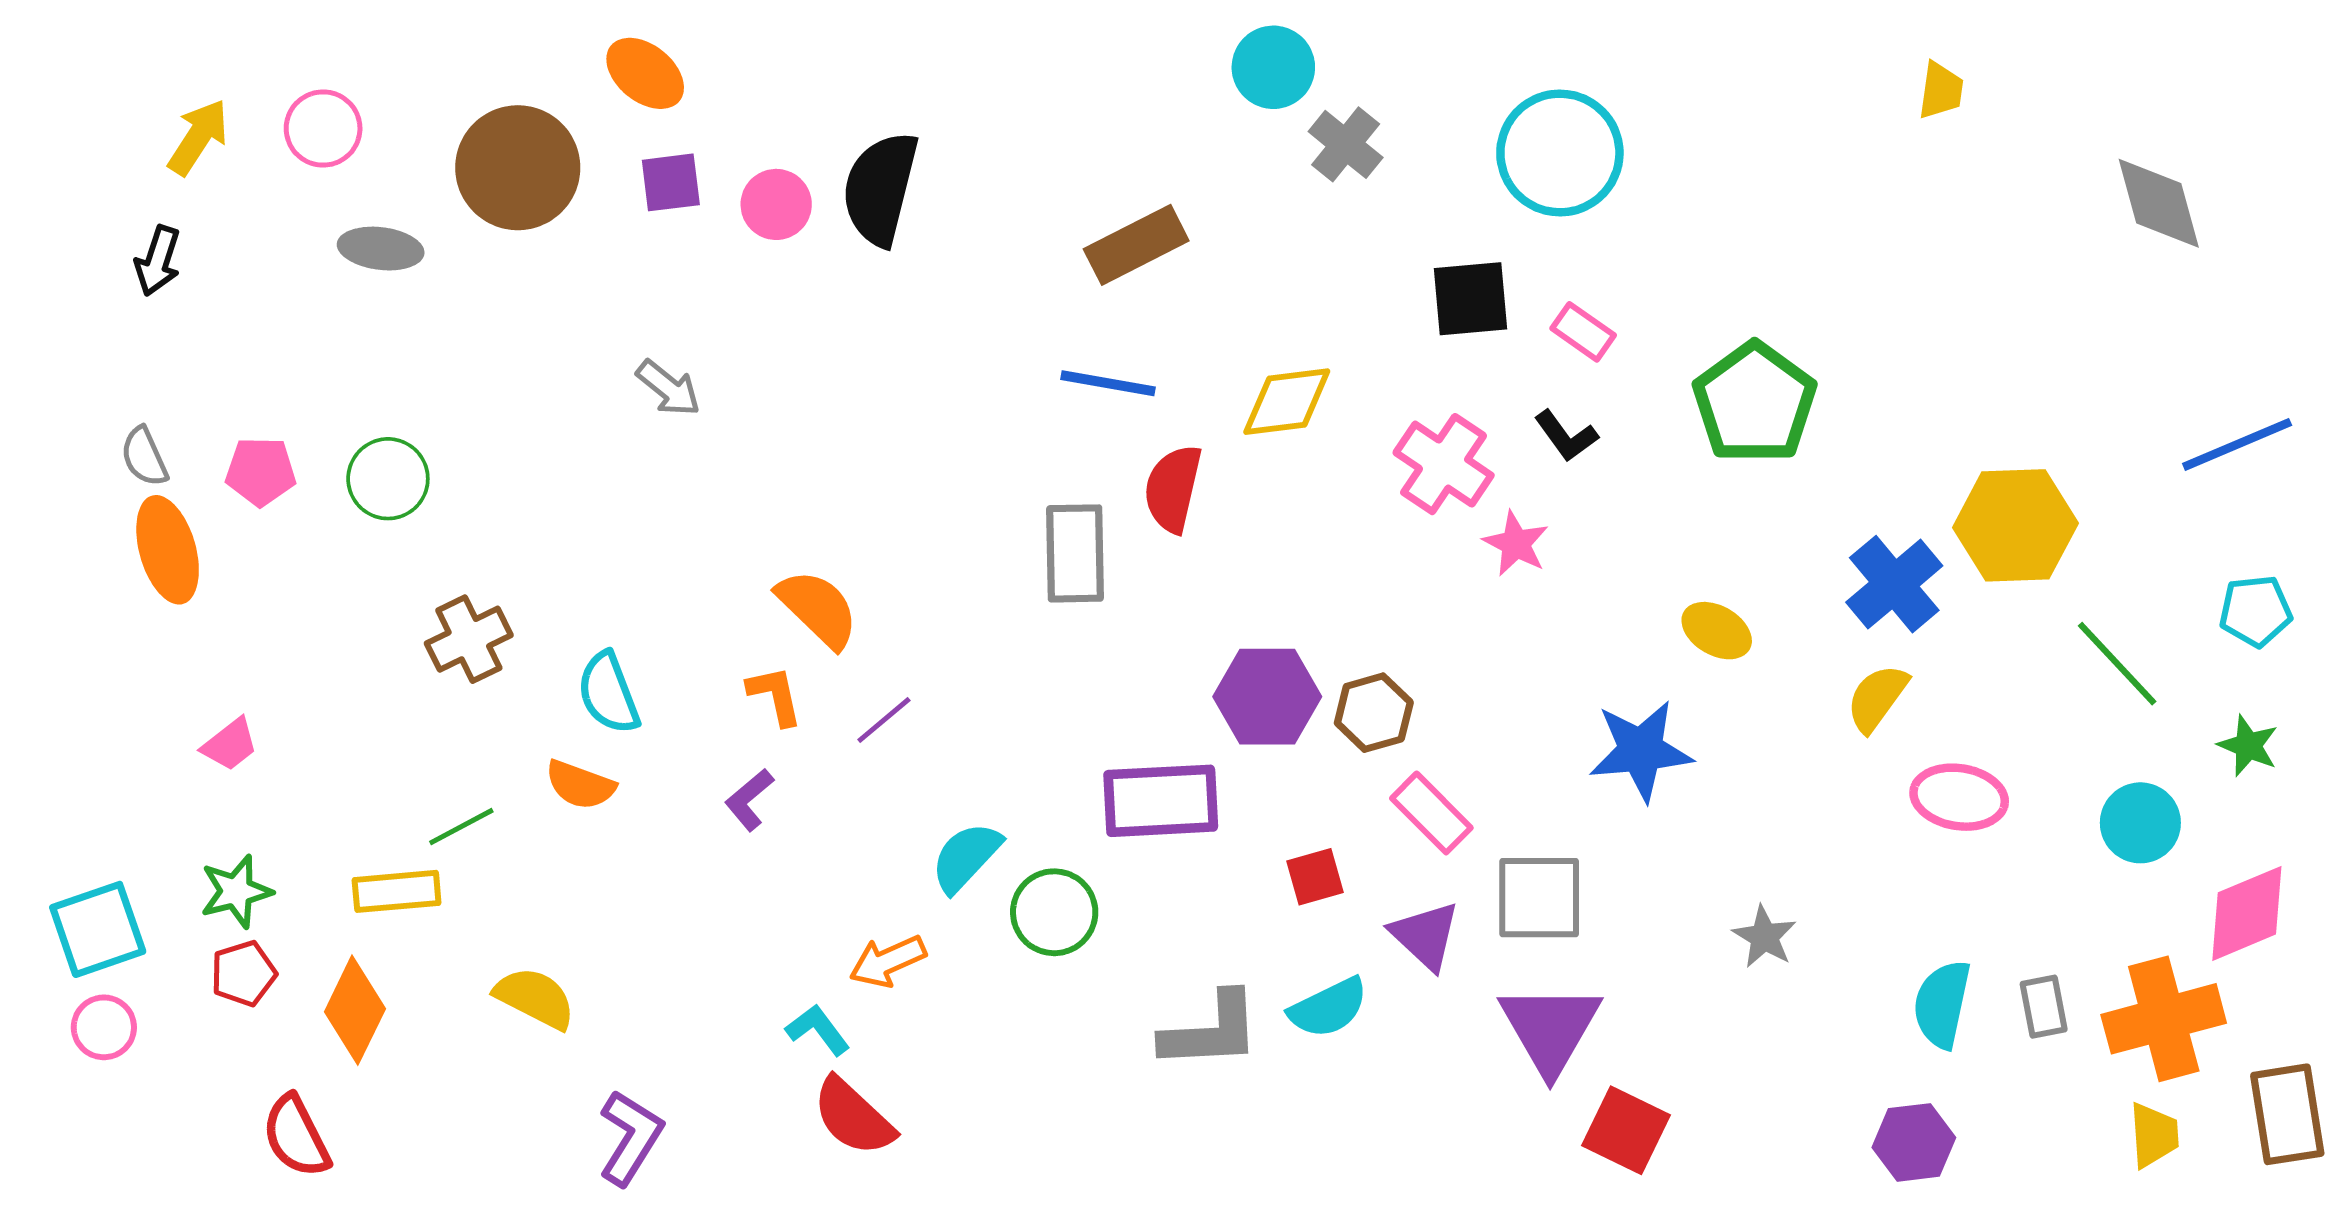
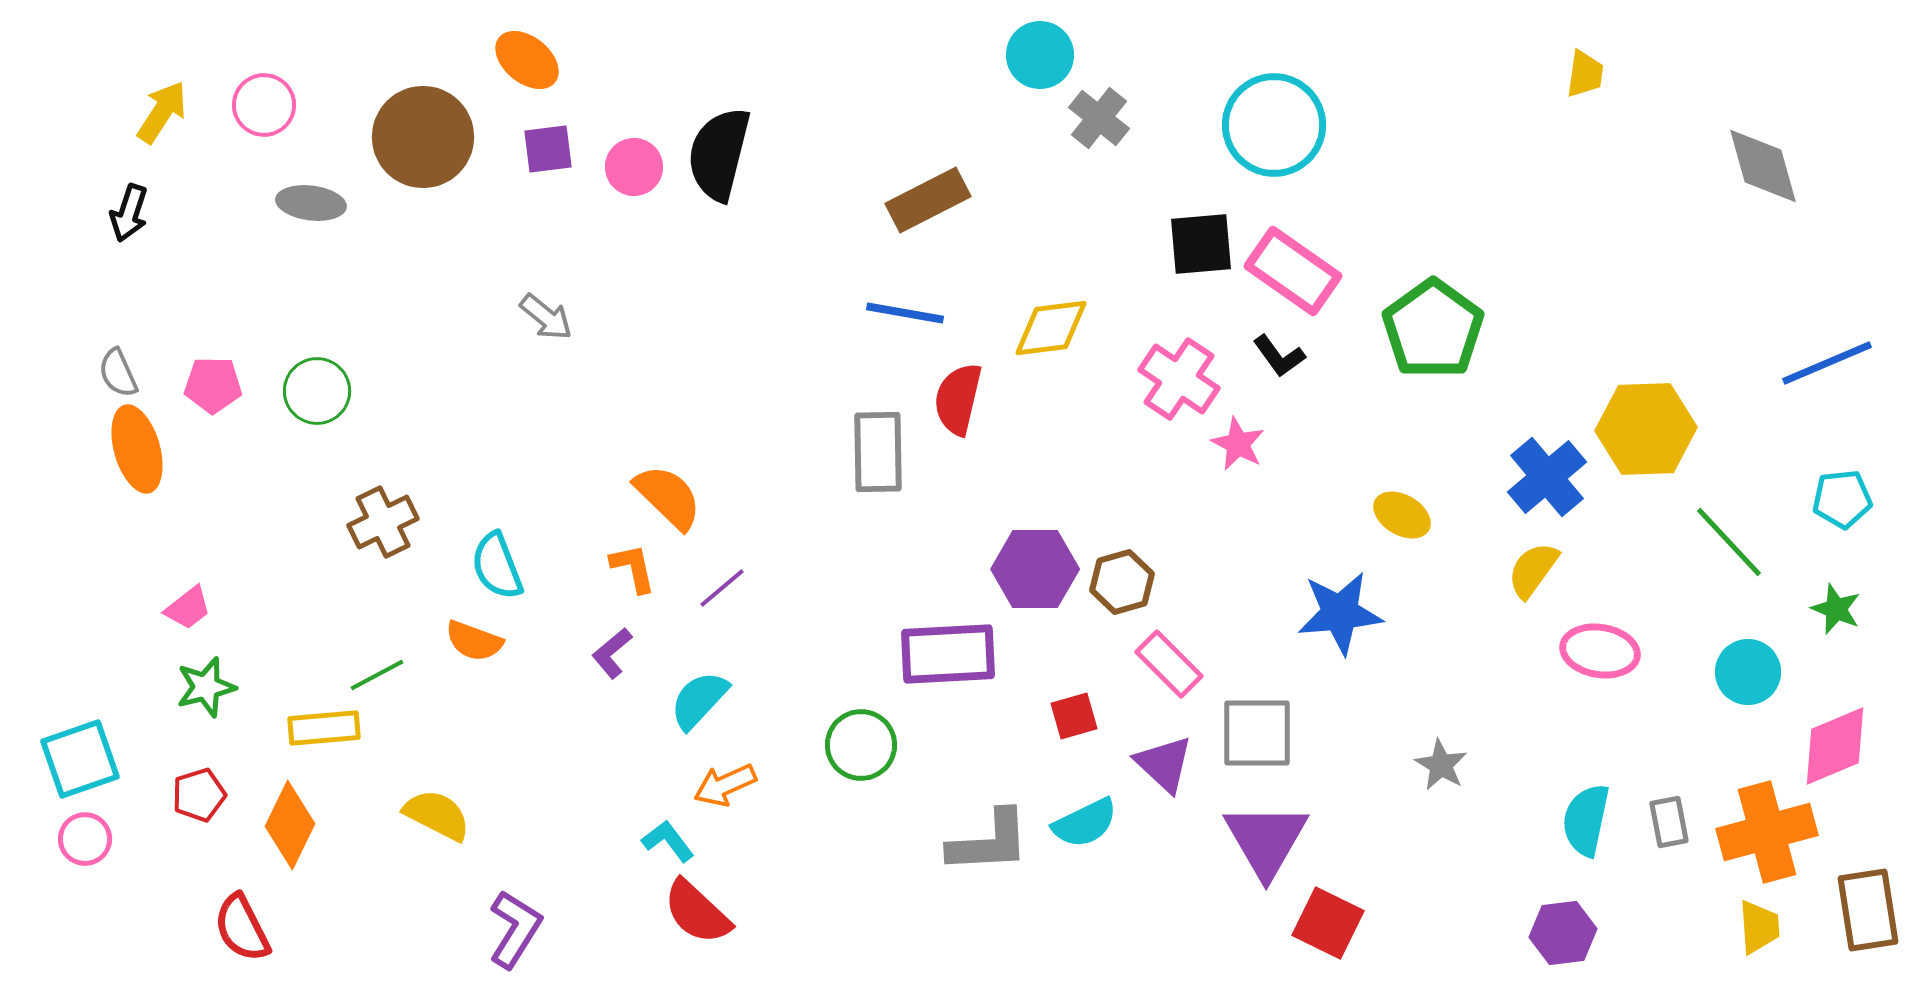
pink rectangle: (1583, 332) -> (1293, 271), size x1.8
cyan semicircle: (966, 857) -> (699, 700), moved
green star: (236, 891) -> (206, 687), moved

